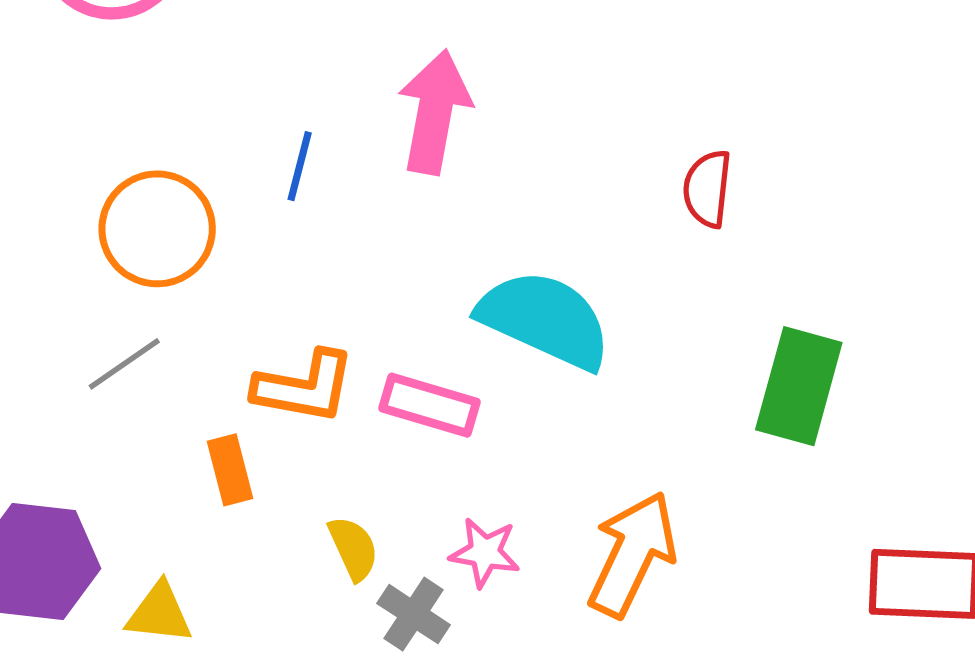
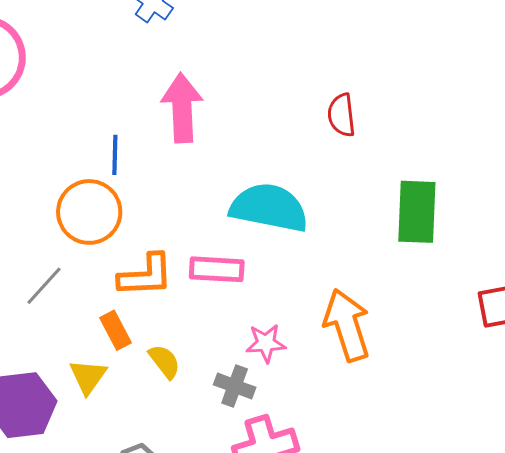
orange circle: (157, 229) -> (89, 212), moved
yellow semicircle: (353, 548) -> (164, 361), moved
orange arrow: (632, 554) -> (347, 325), turned -30
yellow triangle: (159, 613) -> (88, 377), moved, turned -48

